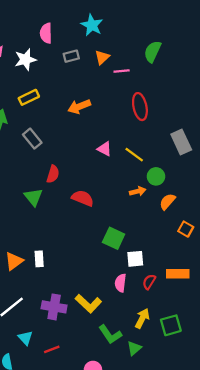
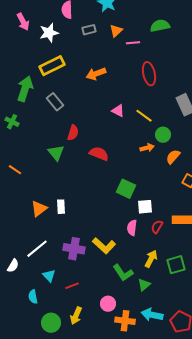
green semicircle: (153, 52) -> (160, 26), turned 54
yellow rectangle: (29, 97) -> (52, 66), size x1.4

